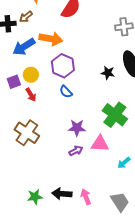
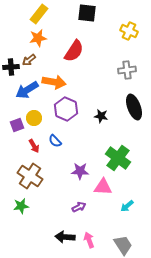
black star: (108, 73) -> (101, 116), moved
blue semicircle: (66, 92) -> (55, 141), moved
red arrow: (31, 95) -> (34, 146), moved
purple arrow: (76, 151) -> (79, 207), moved
green star: (35, 197) -> (21, 206), moved

